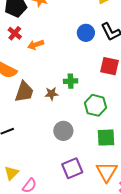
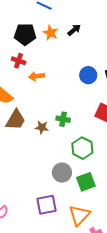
red cross: (15, 33) -> (19, 61), turned -32
gray circle: (63, 131) -> (62, 173), moved
green square: (106, 138) -> (86, 182), turned -30

